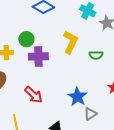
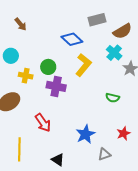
yellow L-shape: (70, 42) -> (83, 65), moved
gray triangle: (90, 114) -> (104, 154), moved

